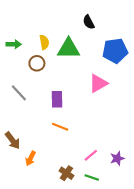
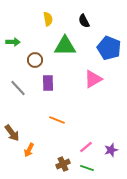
yellow semicircle: (44, 42) -> (48, 19), moved
blue pentagon: (115, 51) -> (109, 48), turned 30
purple rectangle: (57, 99) -> (48, 83), moved
brown cross: (66, 173) -> (63, 164), turned 32

